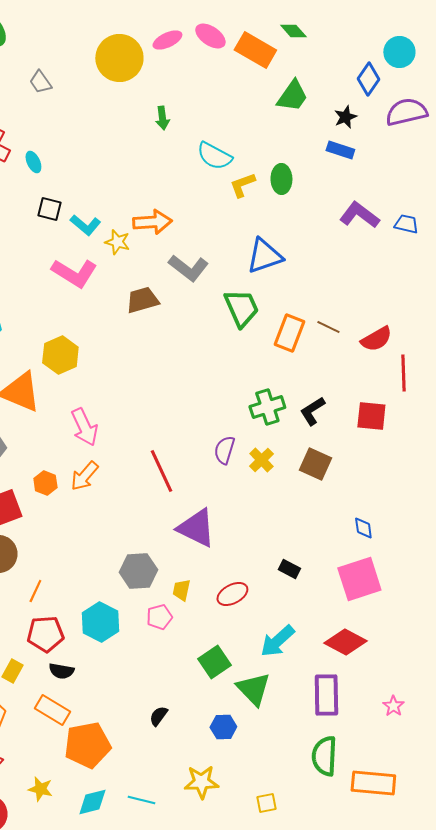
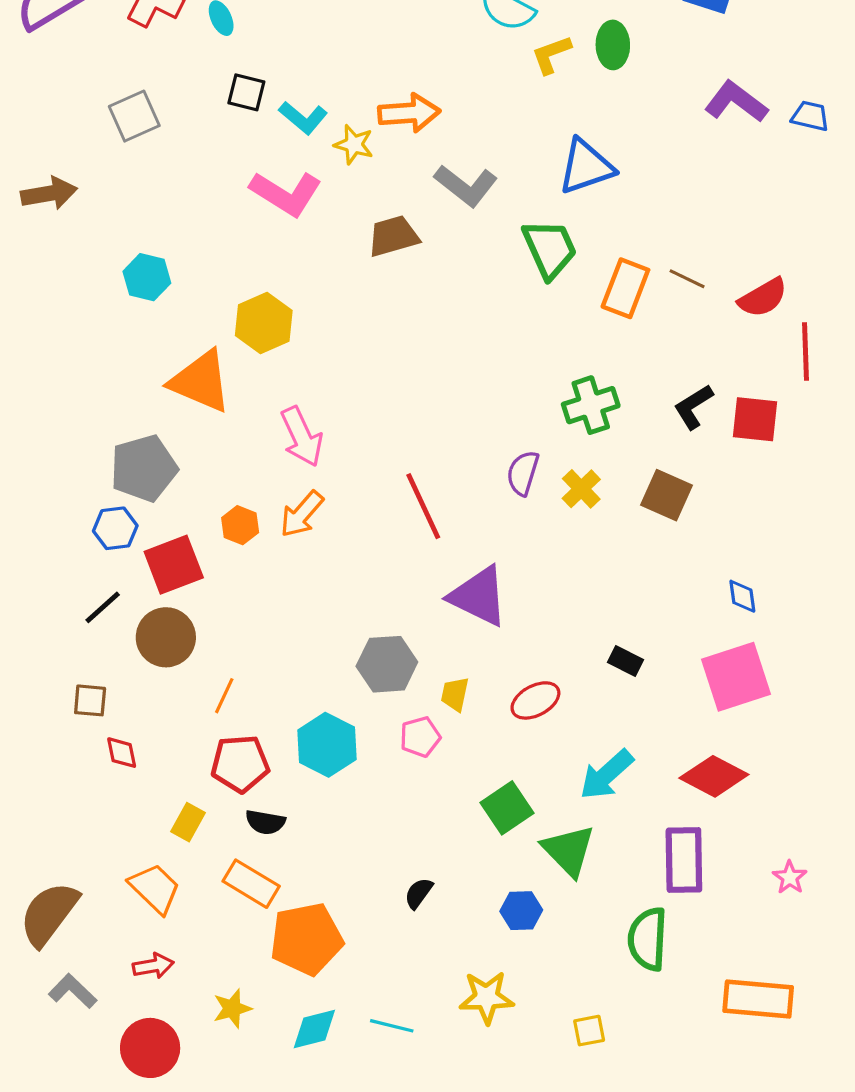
black L-shape: (312, 411) -> (693, 407), moved
green semicircle: (324, 756) -> (648, 939), moved
yellow star: (40, 789) -> (232, 1008), turned -30

